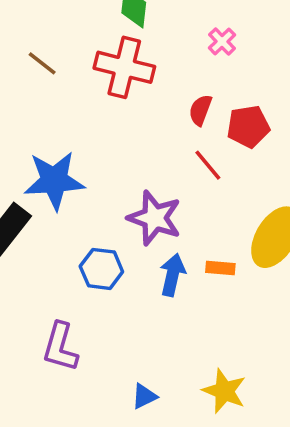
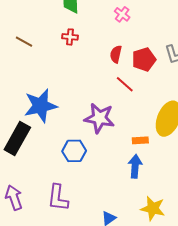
red cross: (124, 67) -> (70, 37), size x0.5
blue arrow: (172, 275) -> (135, 166), moved

